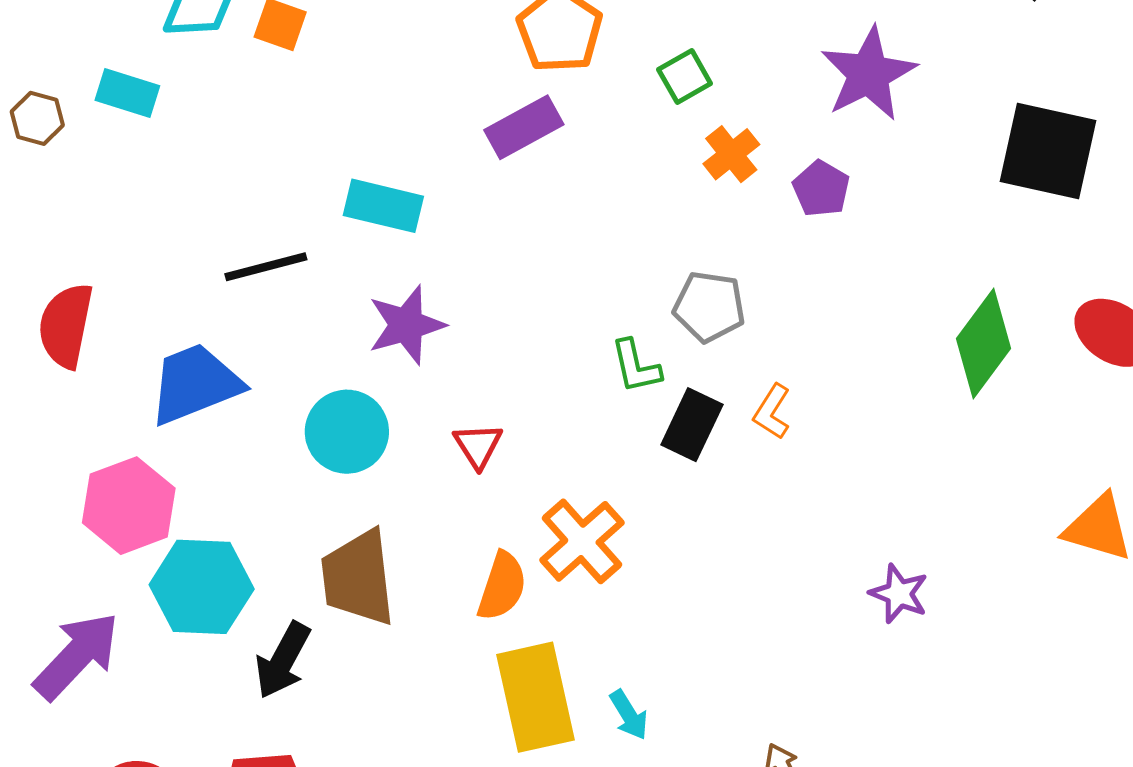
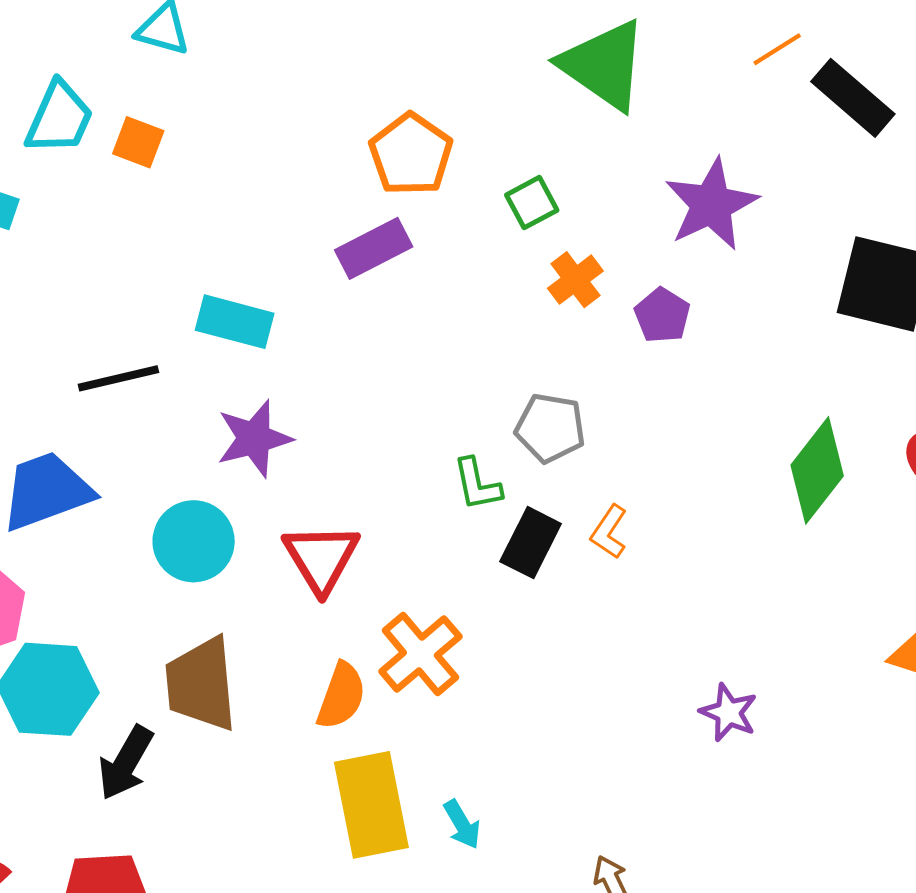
red triangle: (478, 446) -> (321, 558), size x1.6

